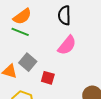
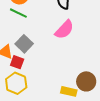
red square: (48, 78) -> (17, 62), moved

